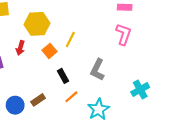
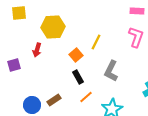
yellow line: (70, 40) -> (96, 42), moved
orange square: (50, 51) -> (76, 55), moved

